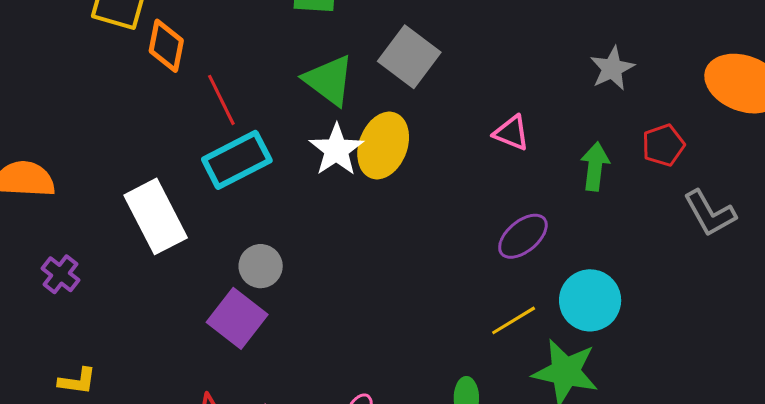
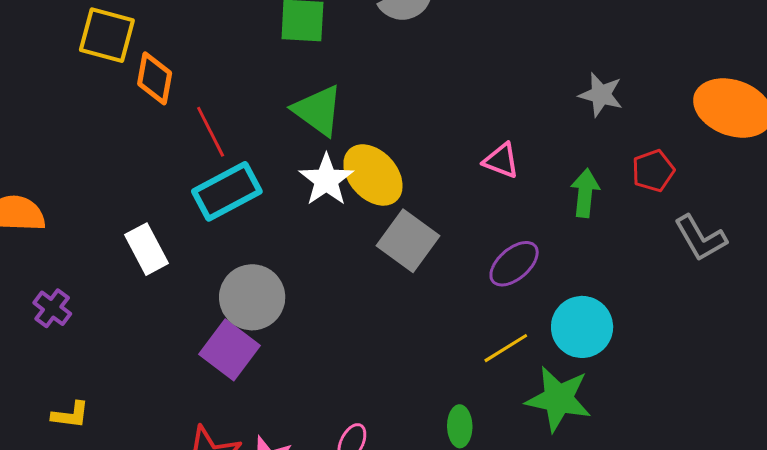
gray square: (409, 57) -> (408, 241), moved
gray star: (612, 68) -> (601, 95), turned -30
yellow ellipse: (383, 146) -> (373, 175), turned -62
white rectangle: (156, 216) -> (146, 249), size x0.7
gray circle: (261, 266) -> (252, 297), size x1.5

